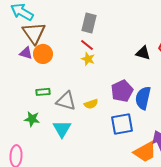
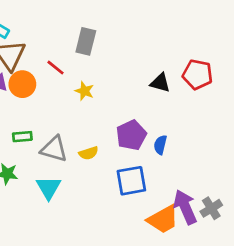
red line: (87, 45) -> (55, 68), moved
blue semicircle: (143, 98) -> (160, 145), size x0.6

